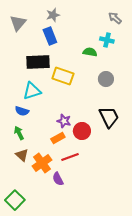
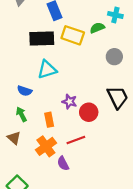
green semicircle: (90, 52) -> (97, 28), turned -32
yellow rectangle: (63, 76) -> (73, 35), moved
cyan triangle: (32, 91) -> (47, 69), moved
orange rectangle: (58, 138) -> (49, 120), moved, turned -72
brown triangle: (22, 155) -> (14, 138), moved

